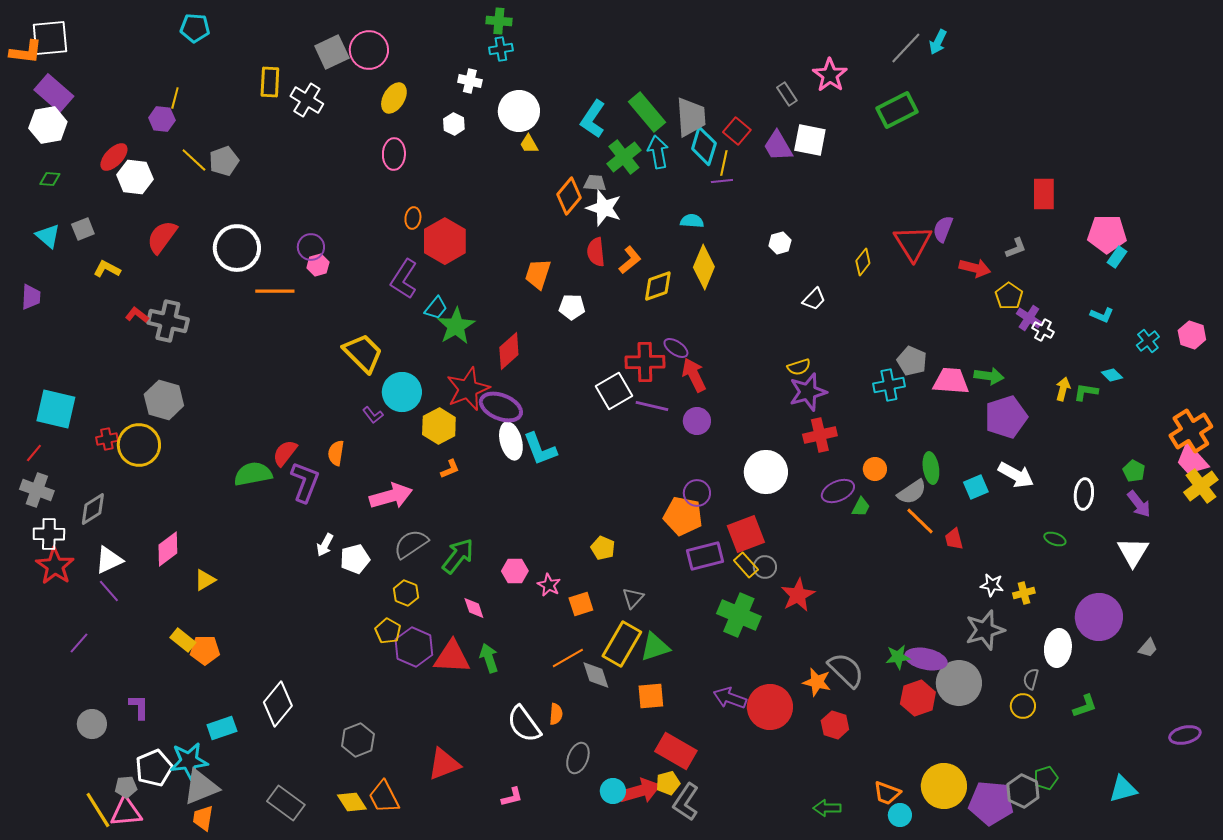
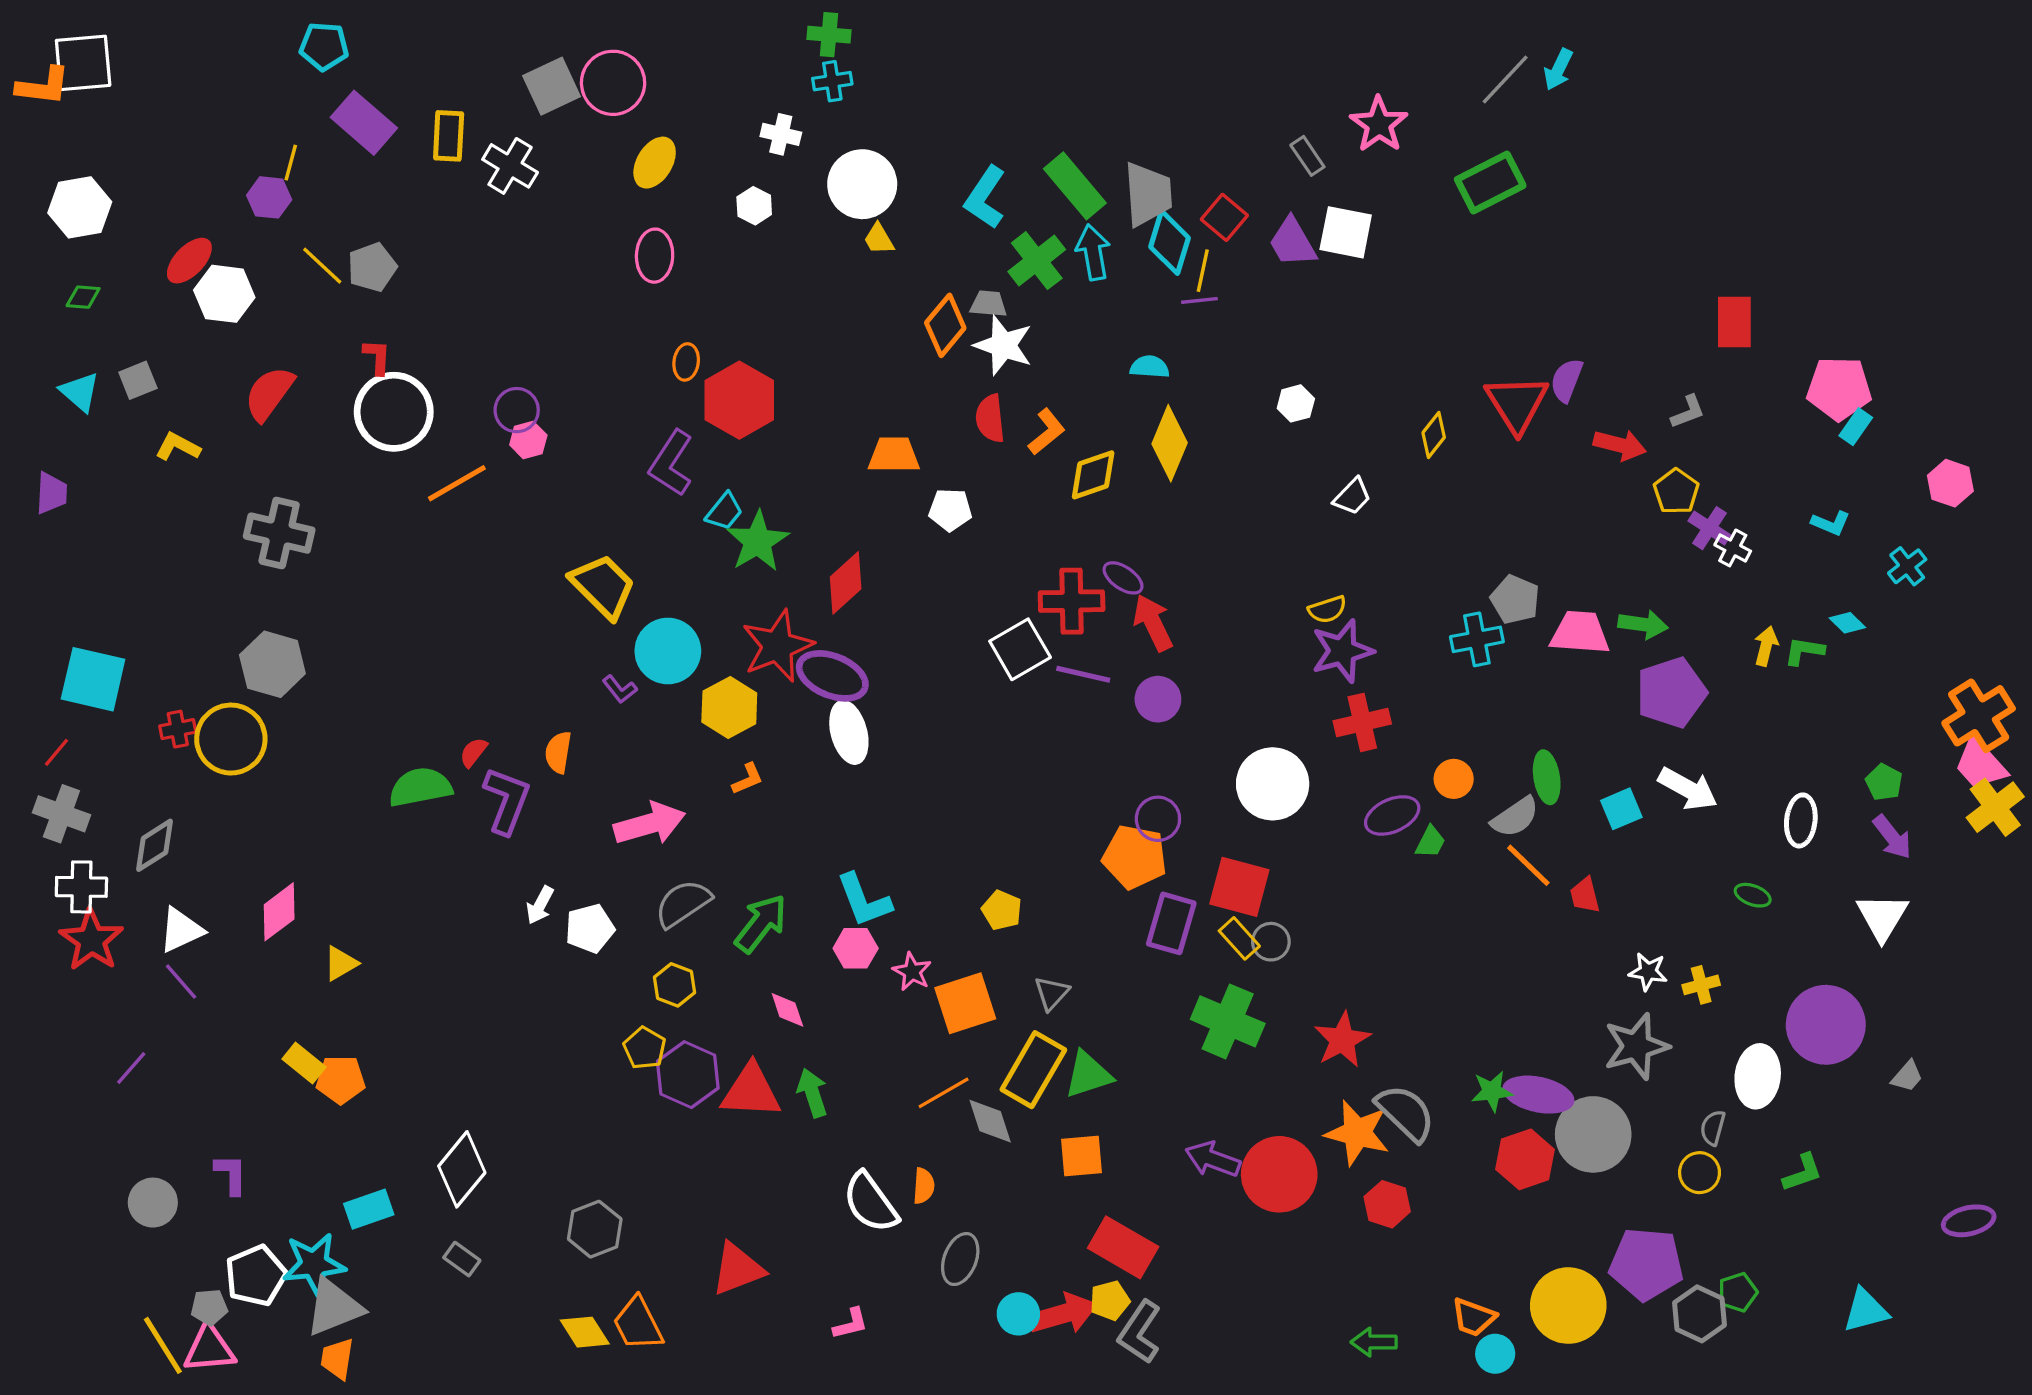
purple rectangle: (54, 93) -> (364, 123), moved
orange trapezoid: (538, 274) -> (894, 455), turned 72
orange line: (275, 291) -> (457, 483), turned -30
red L-shape: (137, 315) -> (377, 357), moved, turned 55
pink hexagon: (1192, 335) -> (1950, 483), moved
cyan L-shape: (540, 449) -> (864, 900), moved
red semicircle: (285, 453) -> (473, 752), size x0.7
red square: (746, 534) -> (1239, 887), turned 36
purple rectangle: (705, 556) -> (1171, 923), turned -60
red star: (798, 595) -> (1342, 1040), moved
orange square: (581, 604) -> (965, 1003), size x1.5
orange star: (817, 682) -> (1357, 1133), size x1.4
gray rectangle: (286, 803) -> (462, 1259), moved, size x0.6
purple pentagon: (991, 803) -> (1646, 1264), moved

